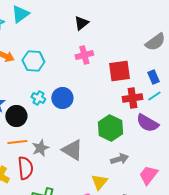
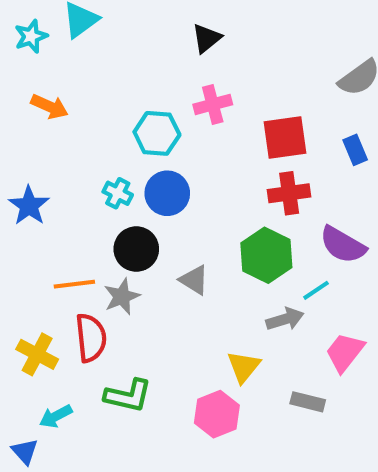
cyan hexagon: (33, 61) -> (157, 133), moved
cyan line: (154, 96) -> (316, 290), moved
red cross: (132, 98) -> (289, 193), moved
black circle: (16, 116) -> (136, 249), moved
gray triangle: (72, 150) -> (194, 280), moved, size x0.7

